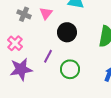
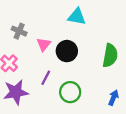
pink triangle: (46, 13) -> (44, 44), moved

